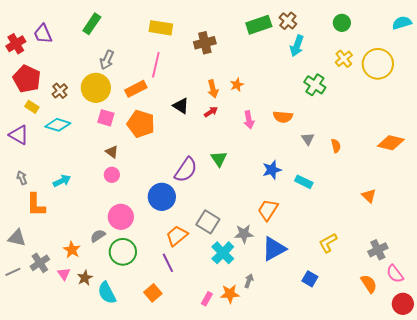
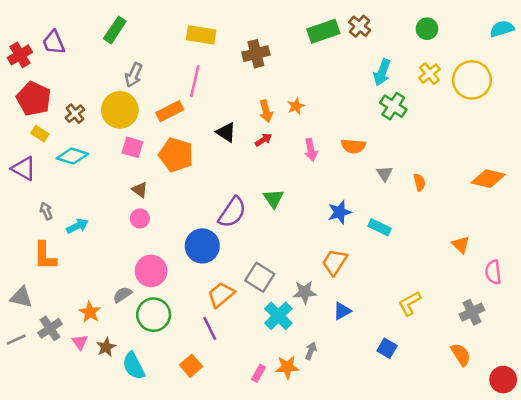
cyan arrow: (297, 46) -> (382, 72), moved
gray arrow: (22, 178) -> (46, 211), moved
blue triangle: (274, 249) -> (342, 311), size x0.6
pink semicircle: (395, 274) -> (493, 272), moved, turned 30

